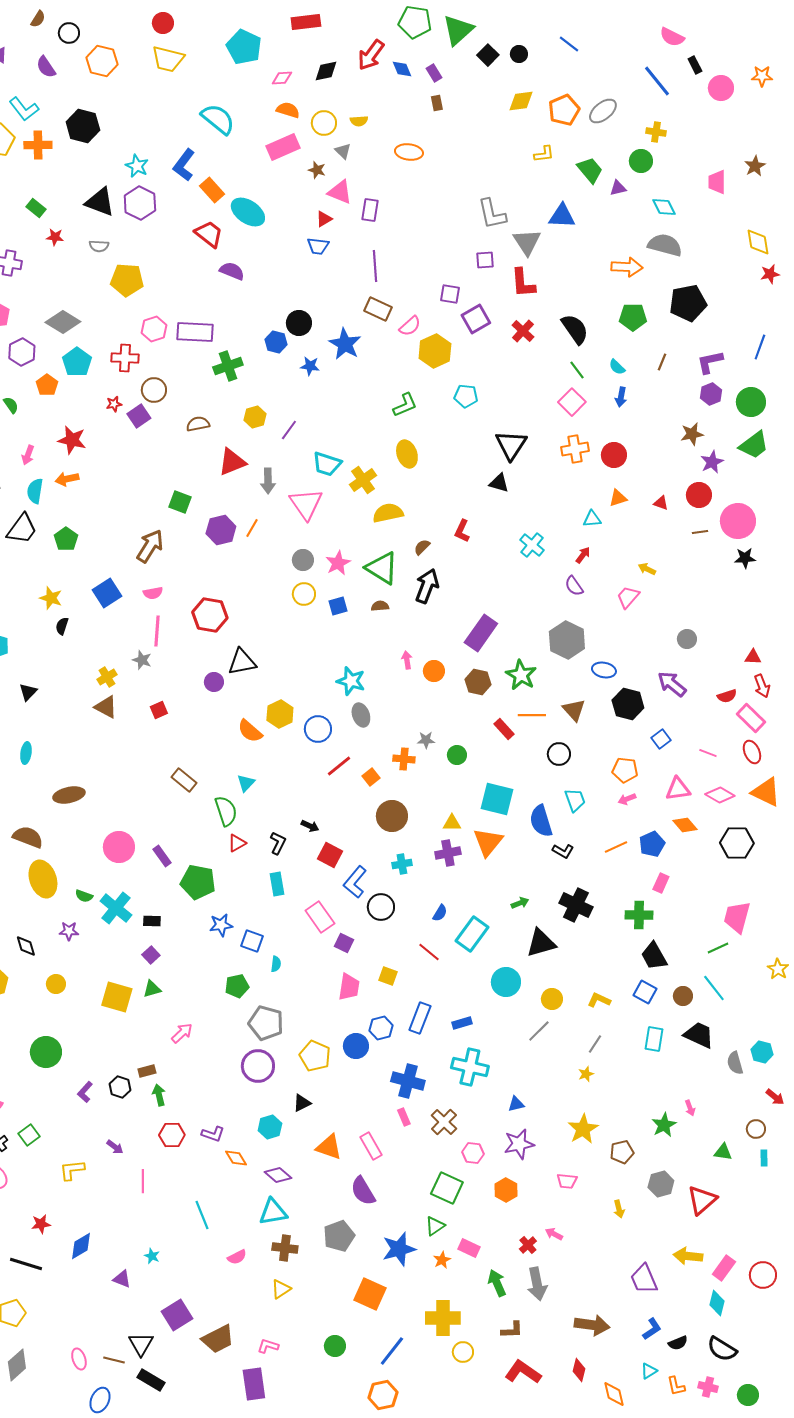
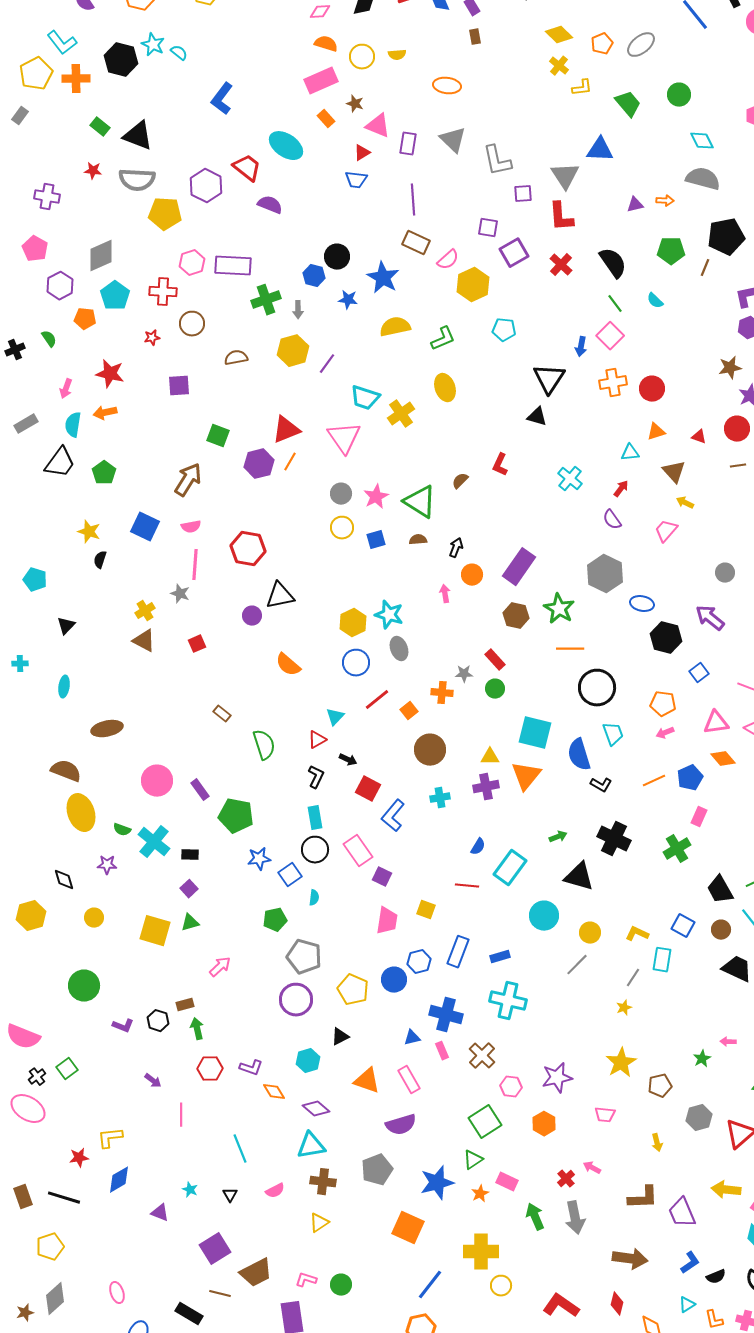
yellow diamond: (521, 101) -> (559, 35), turned 52
orange pentagon: (564, 110) -> (602, 44), size x0.7
cyan semicircle: (218, 119) -> (179, 53), moved, size x0.5
yellow cross: (656, 132) -> (559, 66), moved, turned 30
gray triangle: (343, 151) -> (453, 140), moved, size x1.6
cyan star: (137, 166) -> (153, 45), moved
purple triangle: (618, 188) -> (635, 205), moved
orange rectangle: (212, 190) -> (326, 119), moved, size x0.7
purple hexagon: (140, 203) -> (206, 186), moved
green rectangle: (36, 208) -> (100, 127), moved
gray L-shape: (492, 214) -> (497, 161), moved
gray semicircle: (99, 246) -> (137, 180), size x1.8
orange arrow: (627, 267) -> (665, 201), size x0.6
gray diamond: (63, 322) -> (101, 256), turned -56
brown line: (662, 362) -> (705, 268), moved
orange pentagon: (47, 385) -> (85, 319), turned -30
blue arrow: (621, 397) -> (581, 347), moved
purple square: (139, 416) -> (179, 386), moved, turned 30
yellow hexagon: (255, 417) -> (293, 351), size x1.4
red triangle: (232, 462) -> (286, 430), moved
gray arrow: (268, 481) -> (298, 310), moved, size x0.7
yellow semicircle: (388, 513) -> (395, 327), moved
black arrow: (427, 586) -> (456, 548), moved, size x0.6
blue square: (107, 593) -> (145, 527), turned -32
orange circle: (434, 671) -> (472, 575), moved
brown triangle: (574, 710) -> (674, 472), moved
yellow hexagon: (280, 714) -> (353, 623), moved
red rectangle: (504, 729) -> (495, 660), moved
black circle: (559, 754) -> (597, 688), size x1.6
brown rectangle: (184, 780) -> (222, 714), size x0.7
cyan triangle: (246, 783) -> (335, 717), moved
red triangle: (237, 843) -> (317, 740), moved
black circle: (381, 907) -> (315, 850), moved
green cross: (639, 915) -> (677, 849), turned -32
blue square: (252, 941) -> (290, 875), turned 35
black triangle: (541, 943) -> (579, 877), turned 32
red line: (429, 952) -> (467, 886), turned -35
black trapezoid: (654, 956) -> (720, 890), moved
cyan rectangle: (654, 1039) -> (662, 960), moved
purple L-shape: (85, 1092) -> (123, 1026), turned -110
blue triangle: (516, 1104) -> (412, 1038), moved
pink arrow: (690, 1108) -> (728, 1042), turned 112
green star: (664, 1125) -> (702, 1059), size x0.7
yellow L-shape: (72, 1170) -> (110, 1138), moved
green square: (447, 1188) -> (485, 1122), turned 32
purple semicircle: (363, 1191) -> (401, 1125), turned -76
brown L-shape: (512, 1330) -> (643, 1198), moved, size x1.4
black triangle: (141, 1344) -> (230, 1195), moved, size x0.6
green circle: (335, 1346) -> (341, 1285), moved
brown line: (114, 1360) -> (220, 1294), moved

